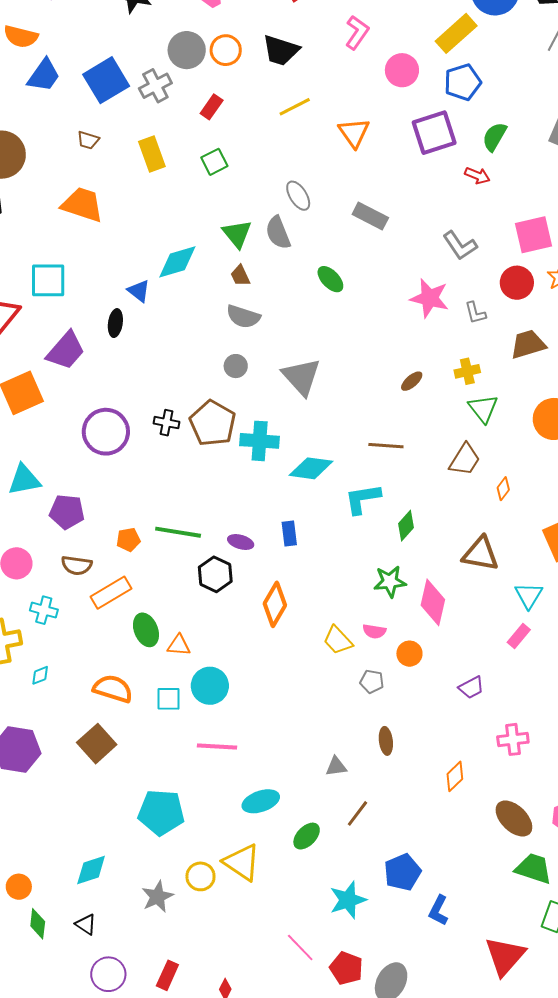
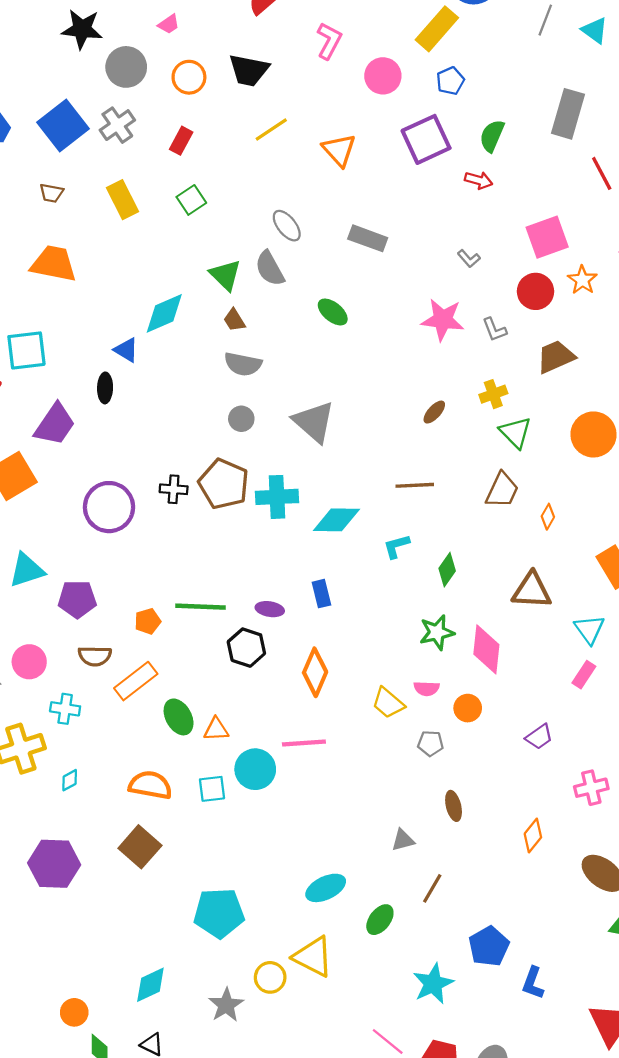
gray circle: (187, 50) -> (126, 67), moved
blue pentagon: (463, 82) -> (450, 81), size x0.7
gray L-shape: (460, 246) -> (469, 259), size x0.6
cyan L-shape: (363, 499) -> (396, 546), size x0.7
pink line: (217, 746) -> (304, 743), moved

